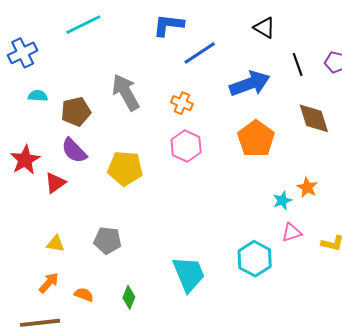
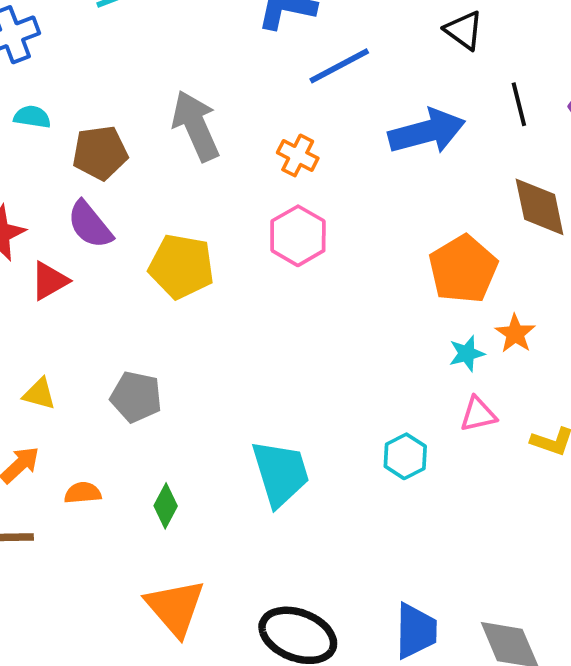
orange pentagon: (256, 139) -> (463, 269), moved
cyan hexagon: (255, 259) -> (405, 456), size x0.7
orange semicircle: (84, 295) -> (83, 493), turned -30

